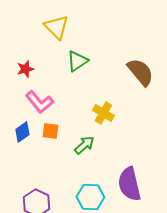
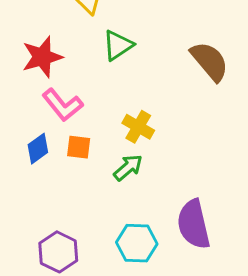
red star: (25, 69) -> (42, 57), size x1.6
yellow cross: (103, 113) -> (138, 127), moved

